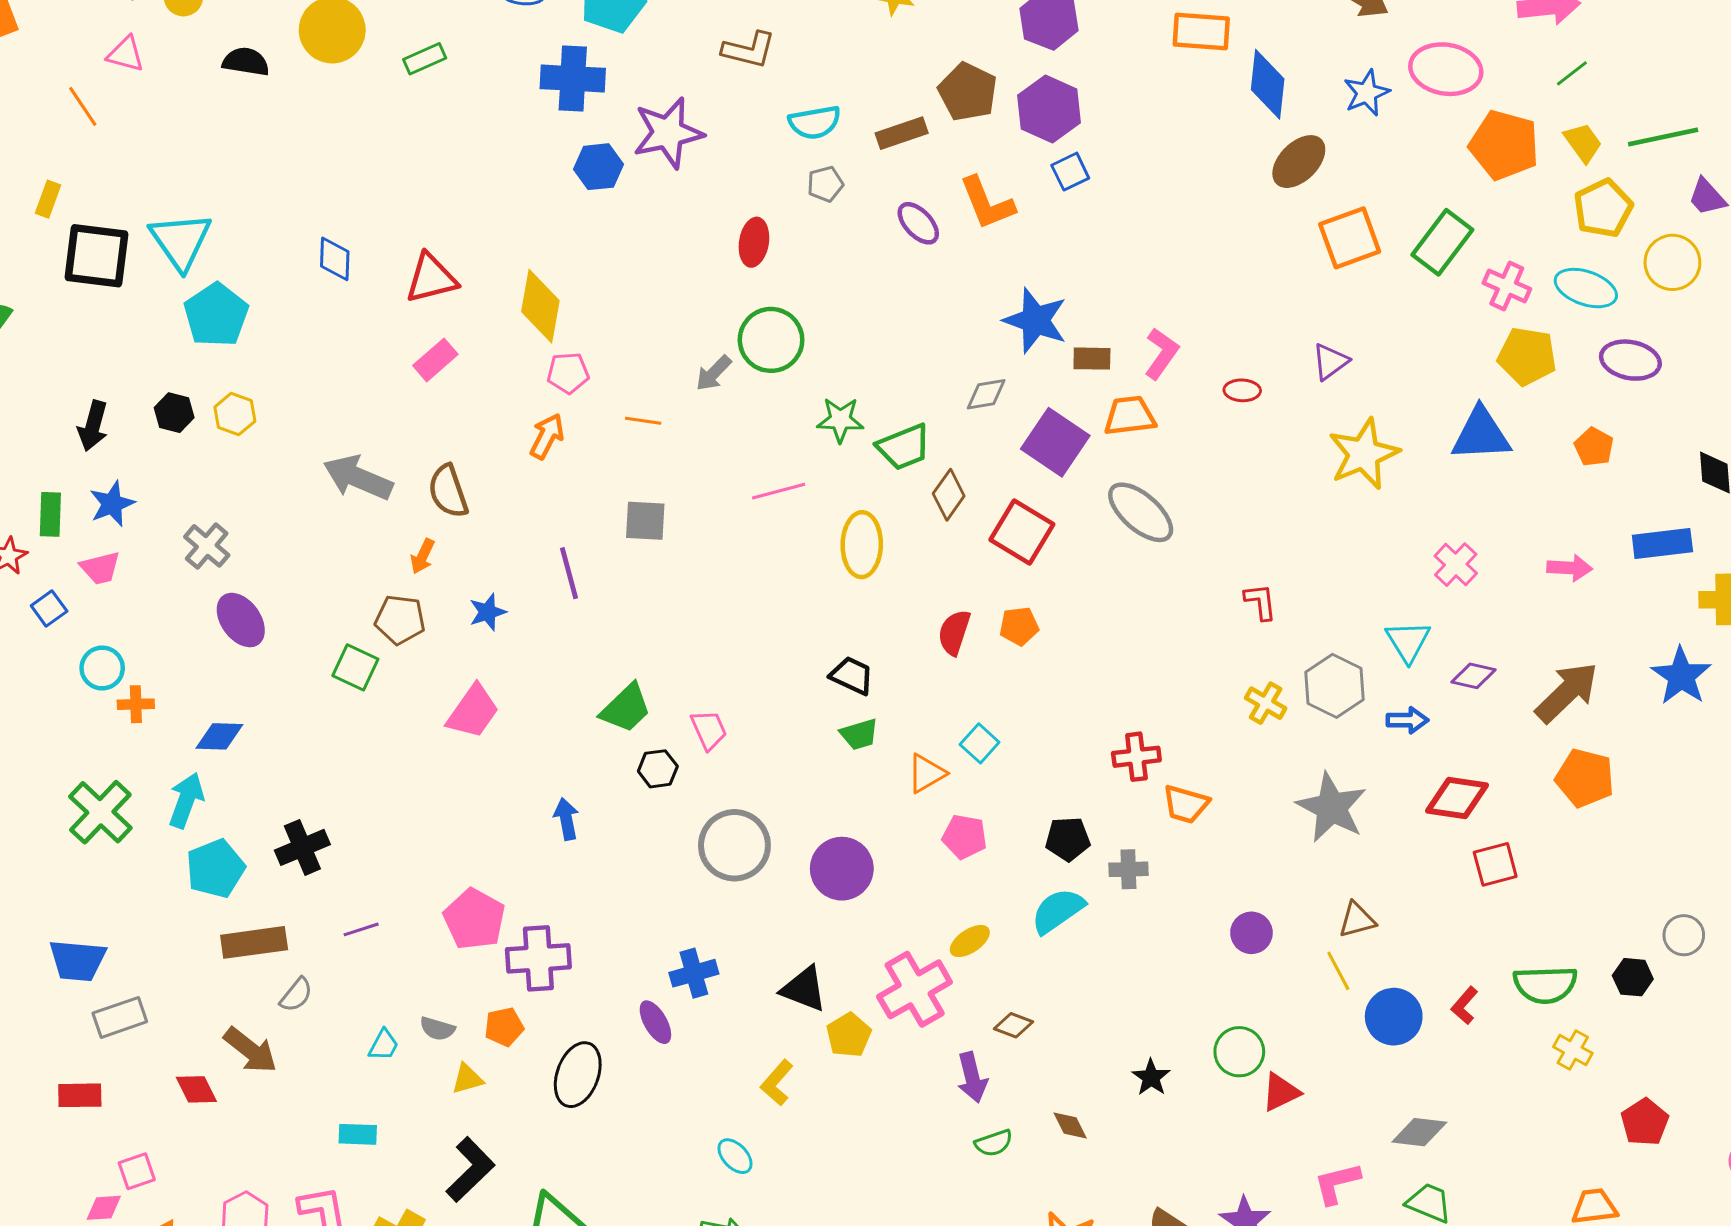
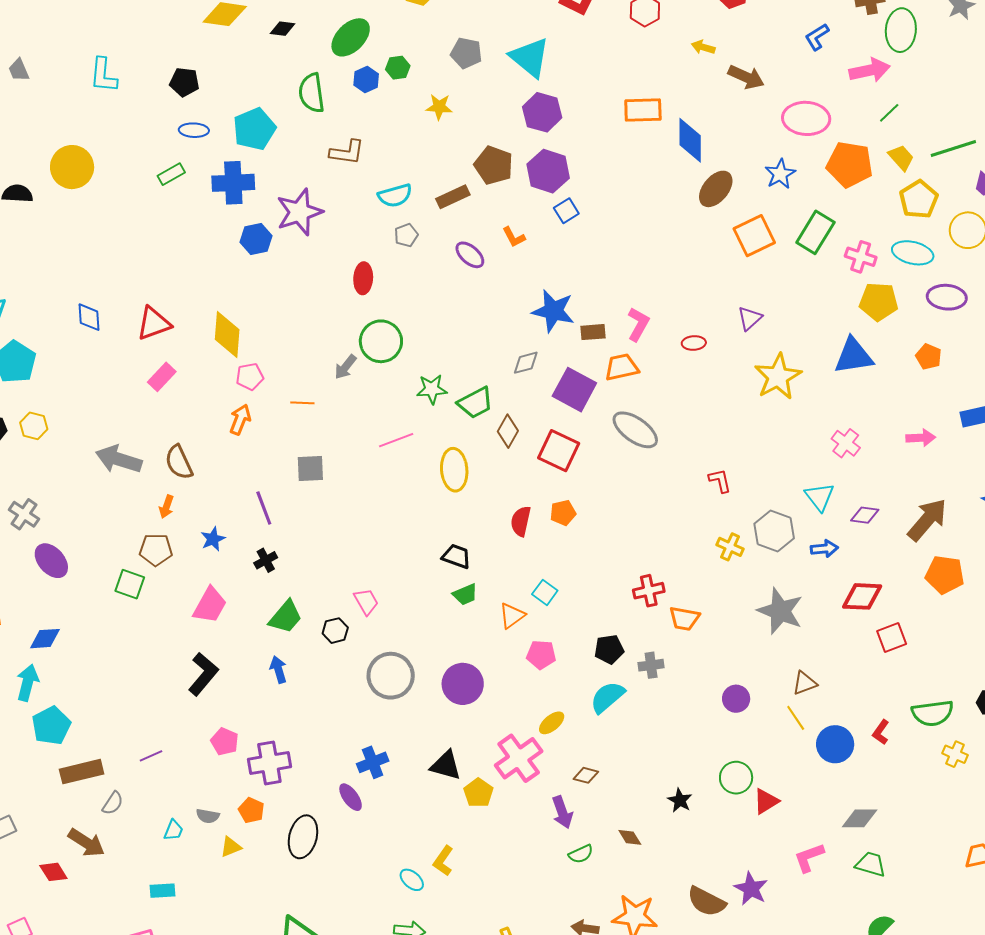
green rectangle: (425, 59) -> (171, 174), moved
blue star: (1367, 93) -> (780, 174), moved
orange L-shape: (987, 203) -> (514, 237), size x0.6
green trapezoid: (626, 708) -> (286, 617), moved
black cross: (302, 847) -> (266, 560), moved, size x0.7
pink pentagon: (474, 919) -> (225, 742), size x0.7
orange pentagon: (504, 1027) -> (251, 810), turned -30
yellow L-shape: (777, 1083) -> (443, 861), moved
black L-shape: (470, 1170) -> (203, 674), moved

